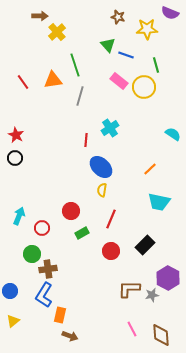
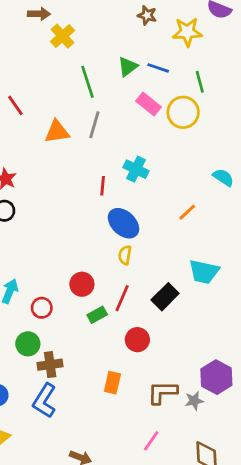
green triangle: (108, 45) -> (128, 67), moved, turned 35
orange triangle: (53, 80) -> (57, 132), moved
cyan cross: (110, 128) -> (136, 169), turned -30
orange line: (150, 169) -> (187, 212), moved
red line: (111, 219) -> (122, 298), moved
black rectangle: (145, 245) -> (165, 297), moved
orange rectangle: (60, 315) -> (112, 383), moved
pink line: (132, 329) -> (151, 441), moved, turned 63

